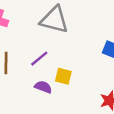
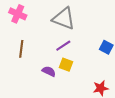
purple line: (39, 59) -> (63, 46), moved

